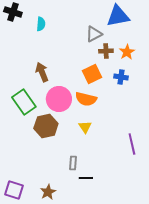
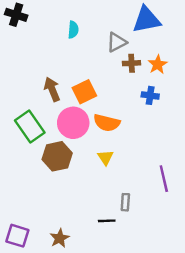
cyan semicircle: (41, 24) -> (73, 30), moved
orange square: (92, 74) -> (84, 92), moved
gray rectangle: (73, 163) -> (125, 202), moved

